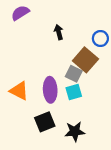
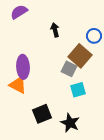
purple ellipse: (50, 90) -> (23, 67), moved
cyan square: (74, 92) -> (78, 90), moved
black star: (75, 132) -> (70, 123), turned 30

